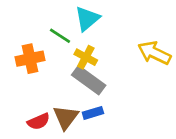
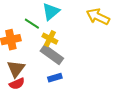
yellow arrow: (154, 53) -> (98, 17), moved
brown triangle: (66, 117) -> (16, 69), moved

